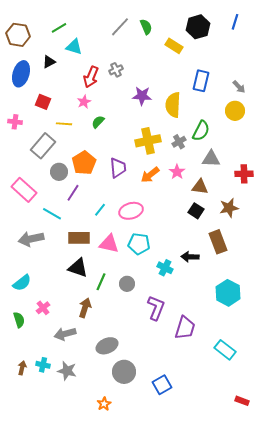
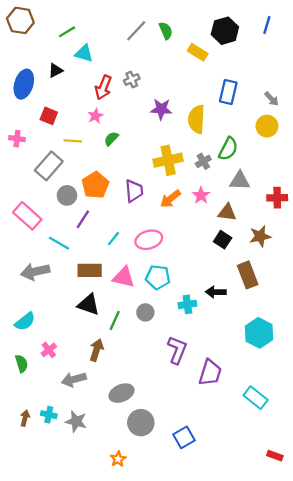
brown hexagon: (18, 35) -> (20, 20), moved
cyan cross: (165, 268) -> (187, 304), turned -35
gray circle: (127, 284) -> (145, 312), moved

